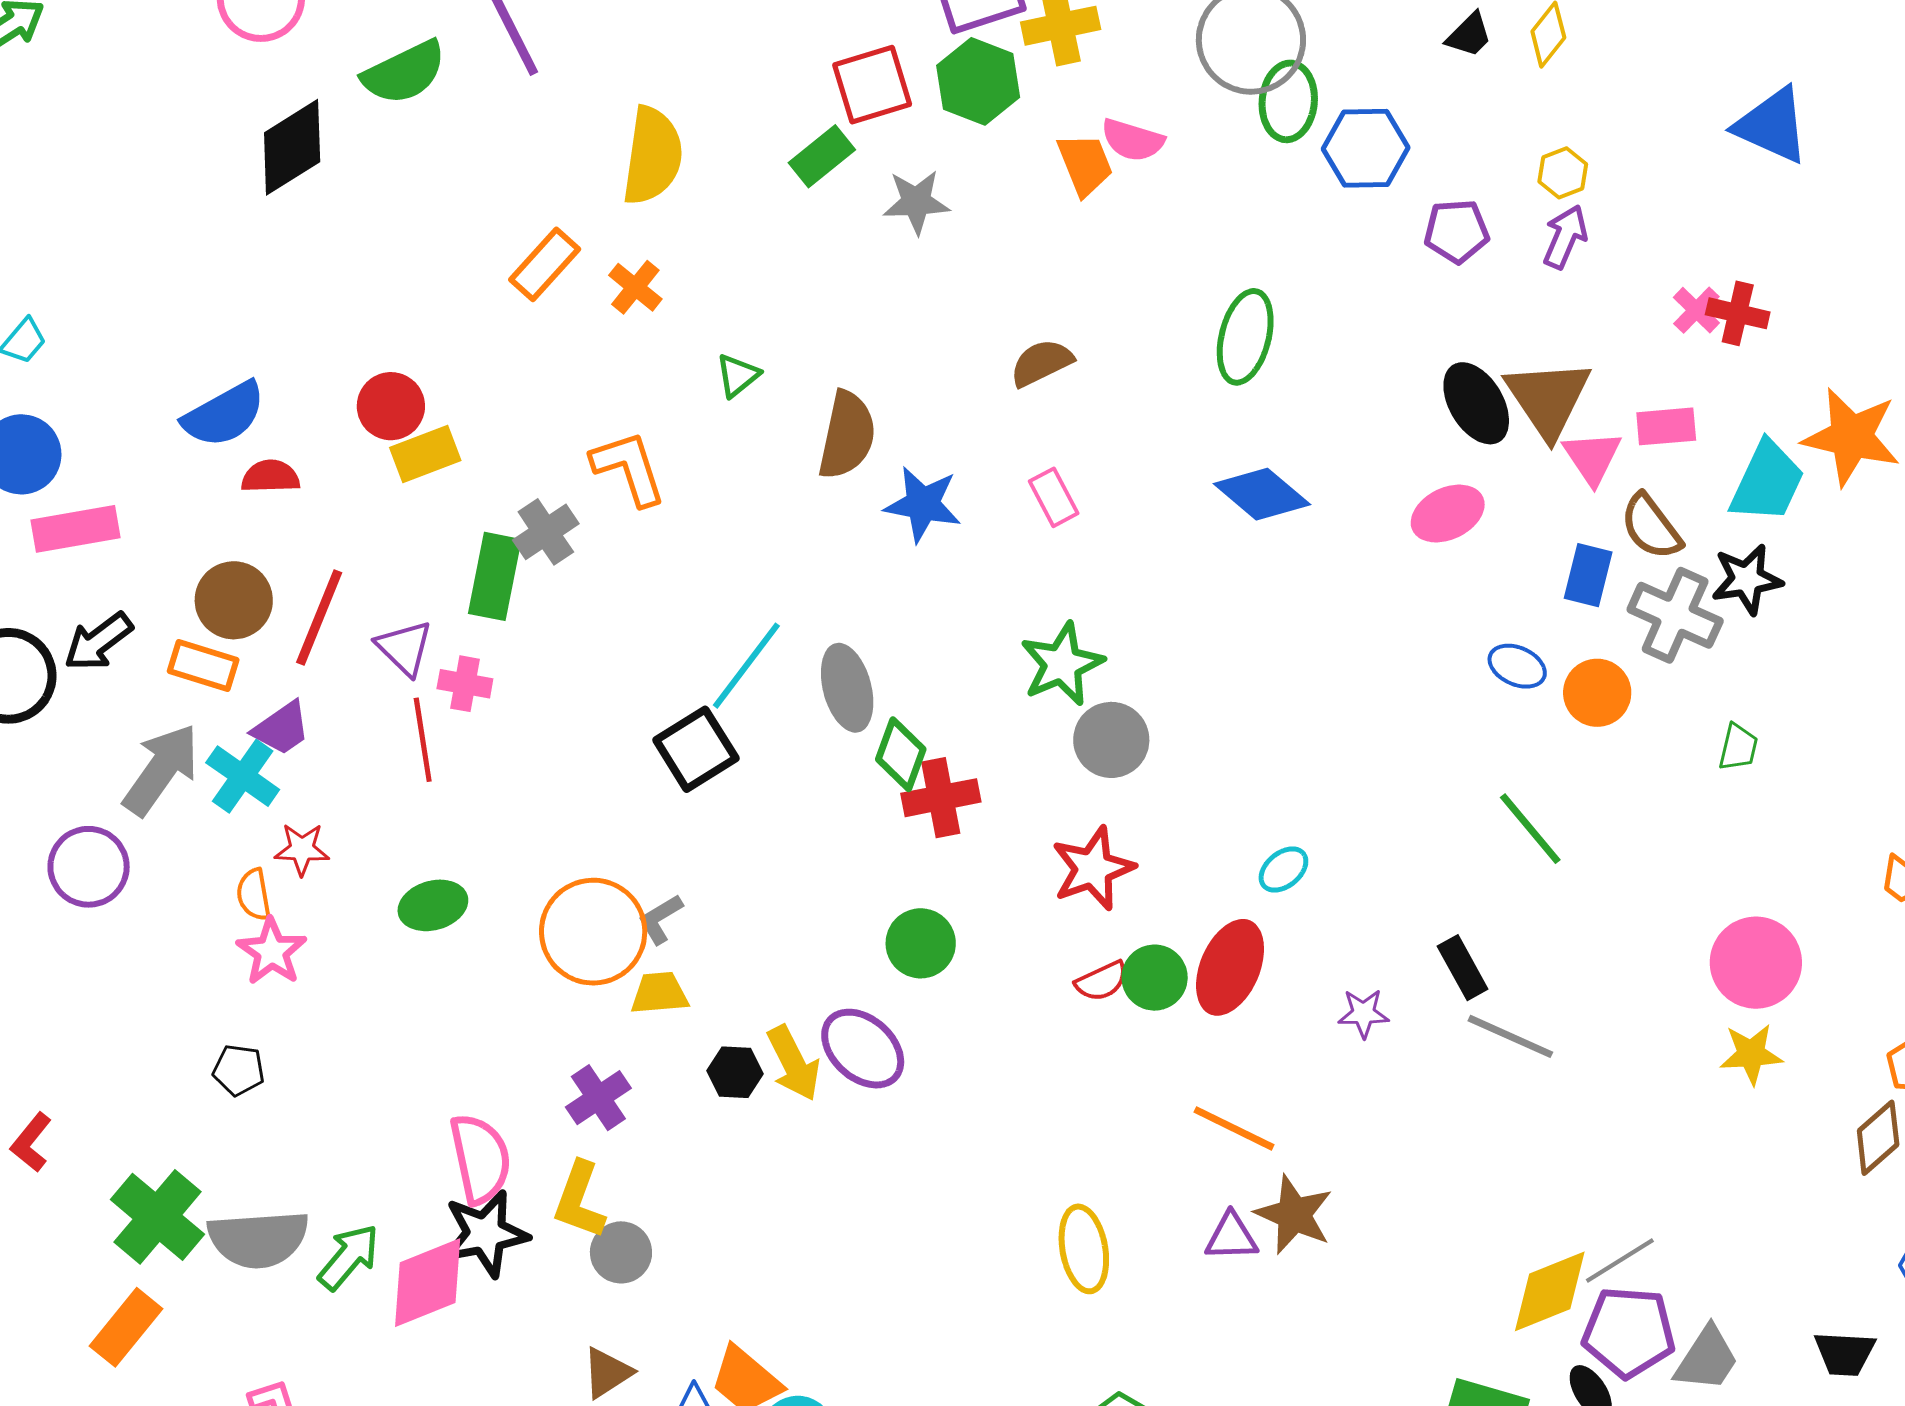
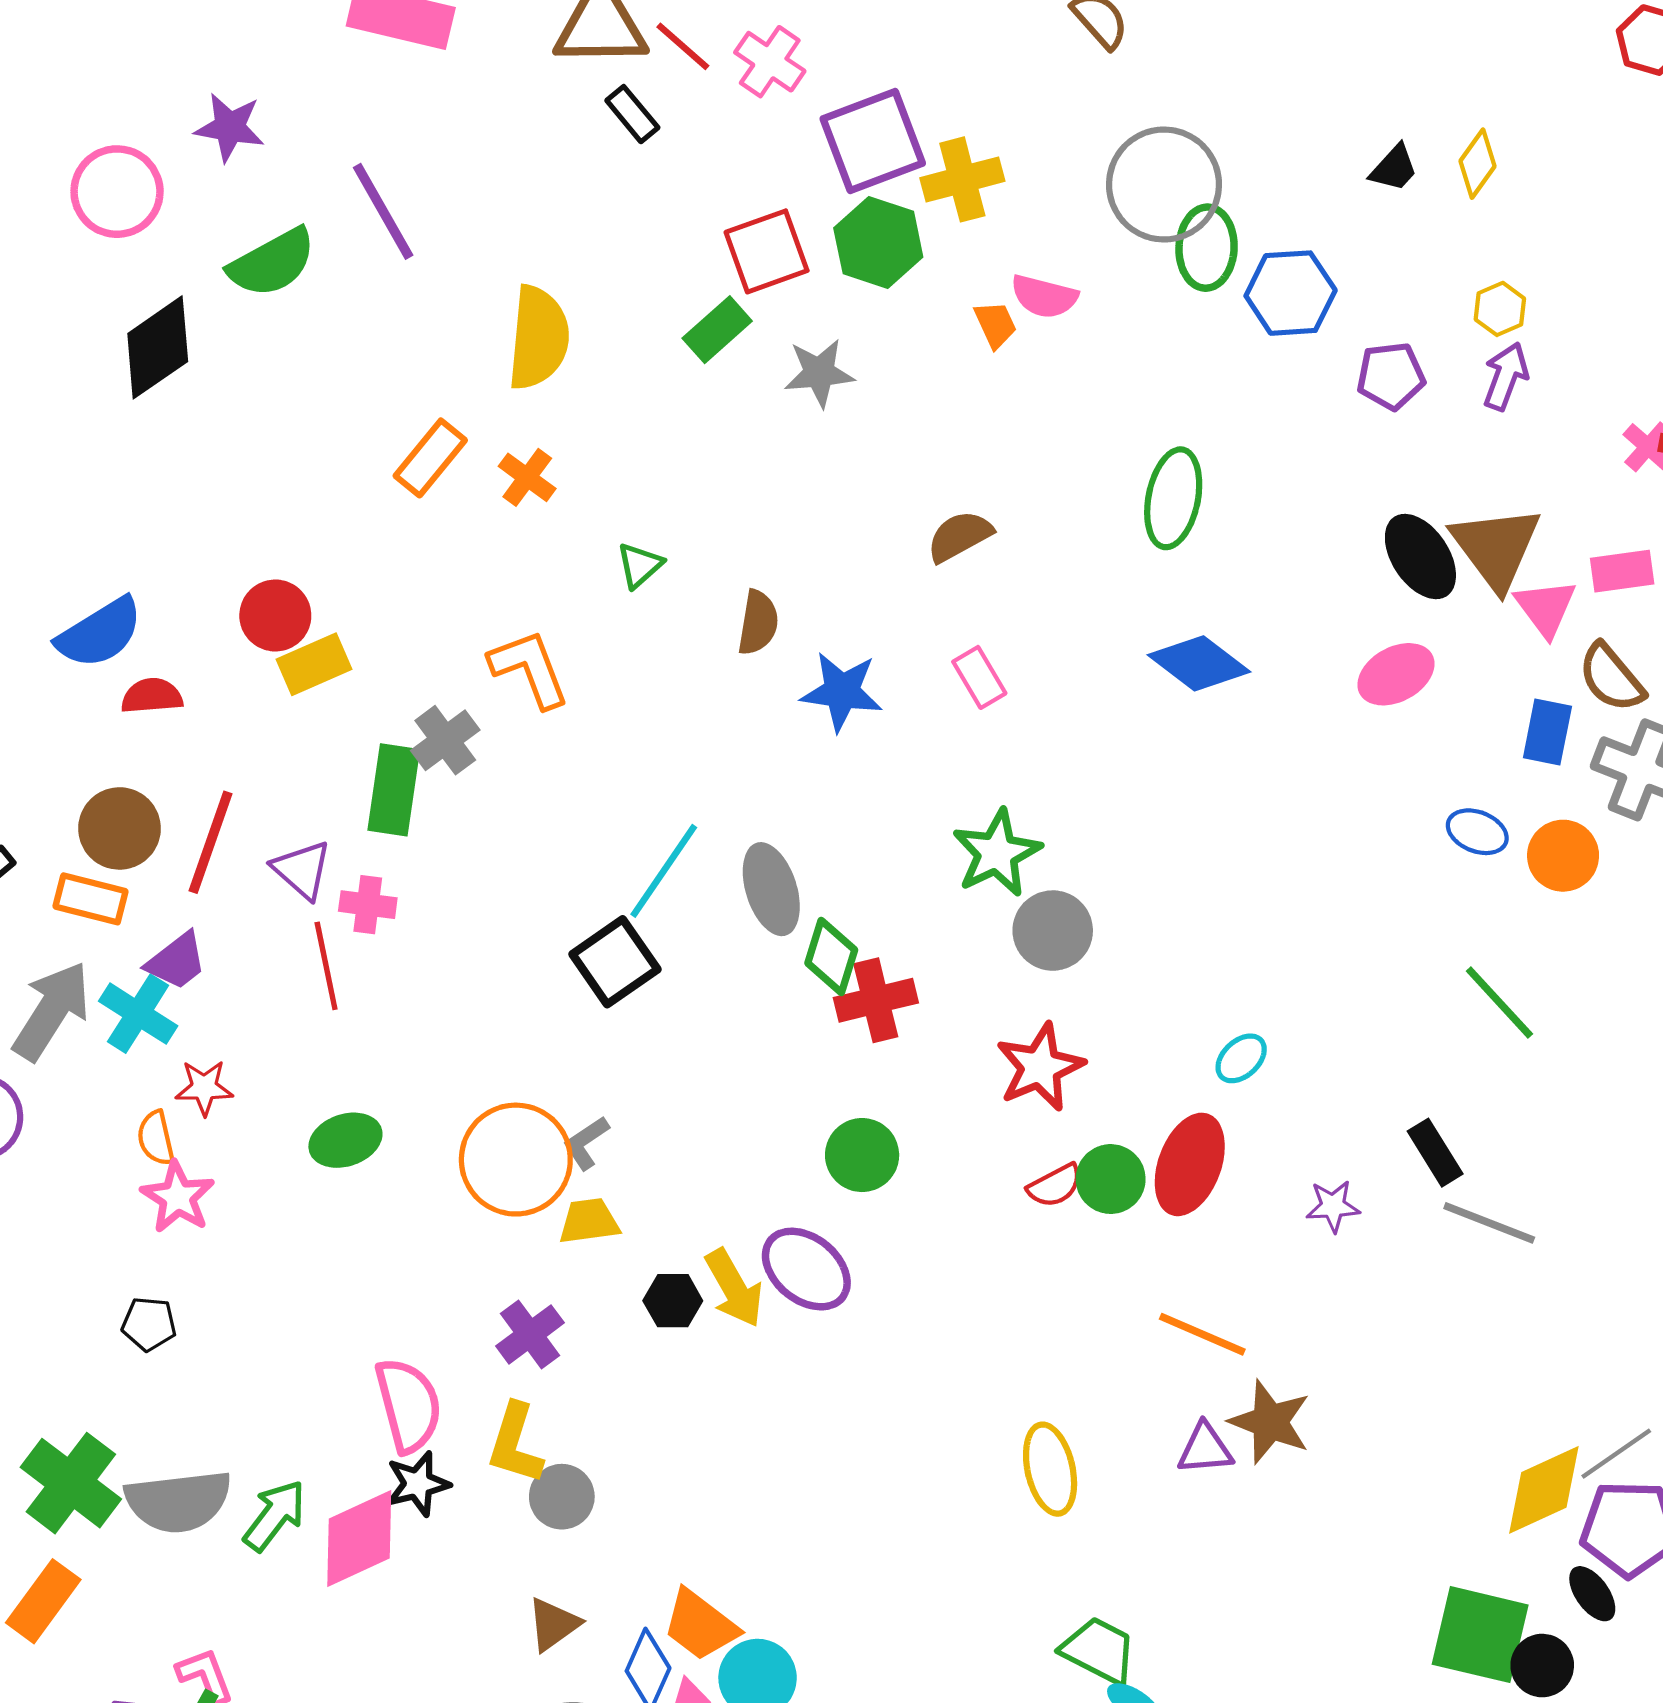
orange trapezoid: (1085, 164) -> (995, 325), size x0.7
brown semicircle: (847, 435) -> (758, 623), size x0.7
black star: (485, 1234) -> (418, 1484), size x0.7

